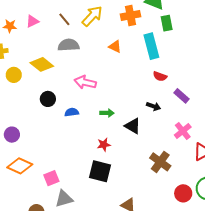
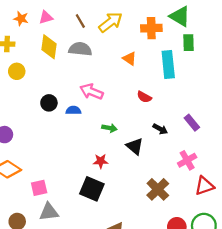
yellow diamond: (42, 64) -> (49, 47), moved, turned 50
red semicircle: (160, 76) -> (144, 97), moved
blue semicircle: (72, 112) -> (73, 110), moved

